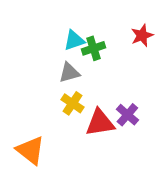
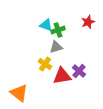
cyan triangle: (74, 40) -> (46, 25), turned 40
gray triangle: (69, 73) -> (56, 47), moved

